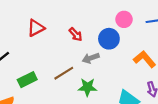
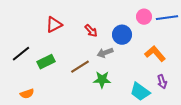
pink circle: (124, 19) -> (144, 17), moved
green rectangle: (27, 80) -> (46, 62), moved

